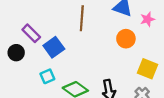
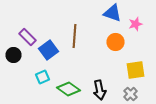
brown line: (82, 18) -> (74, 36), moved
yellow square: (147, 69) -> (136, 70), turned -30

